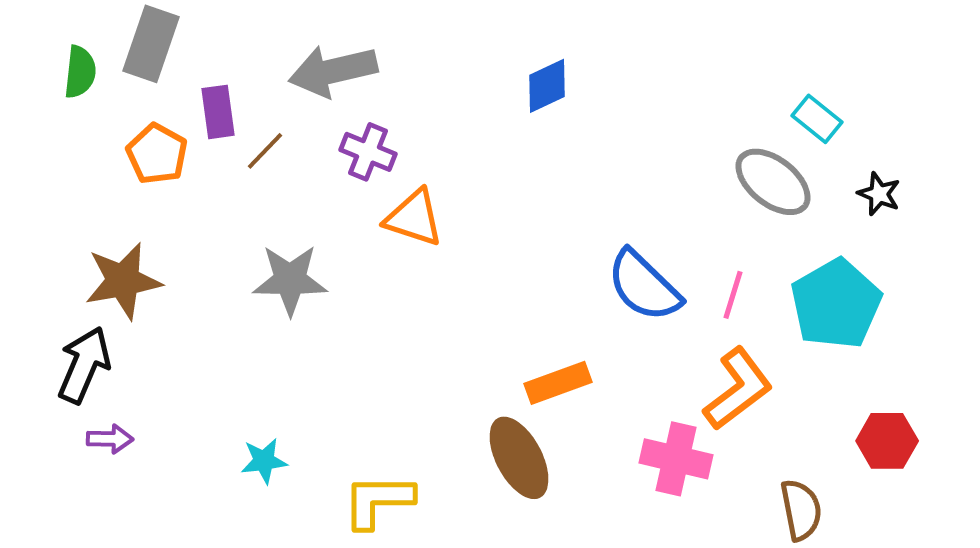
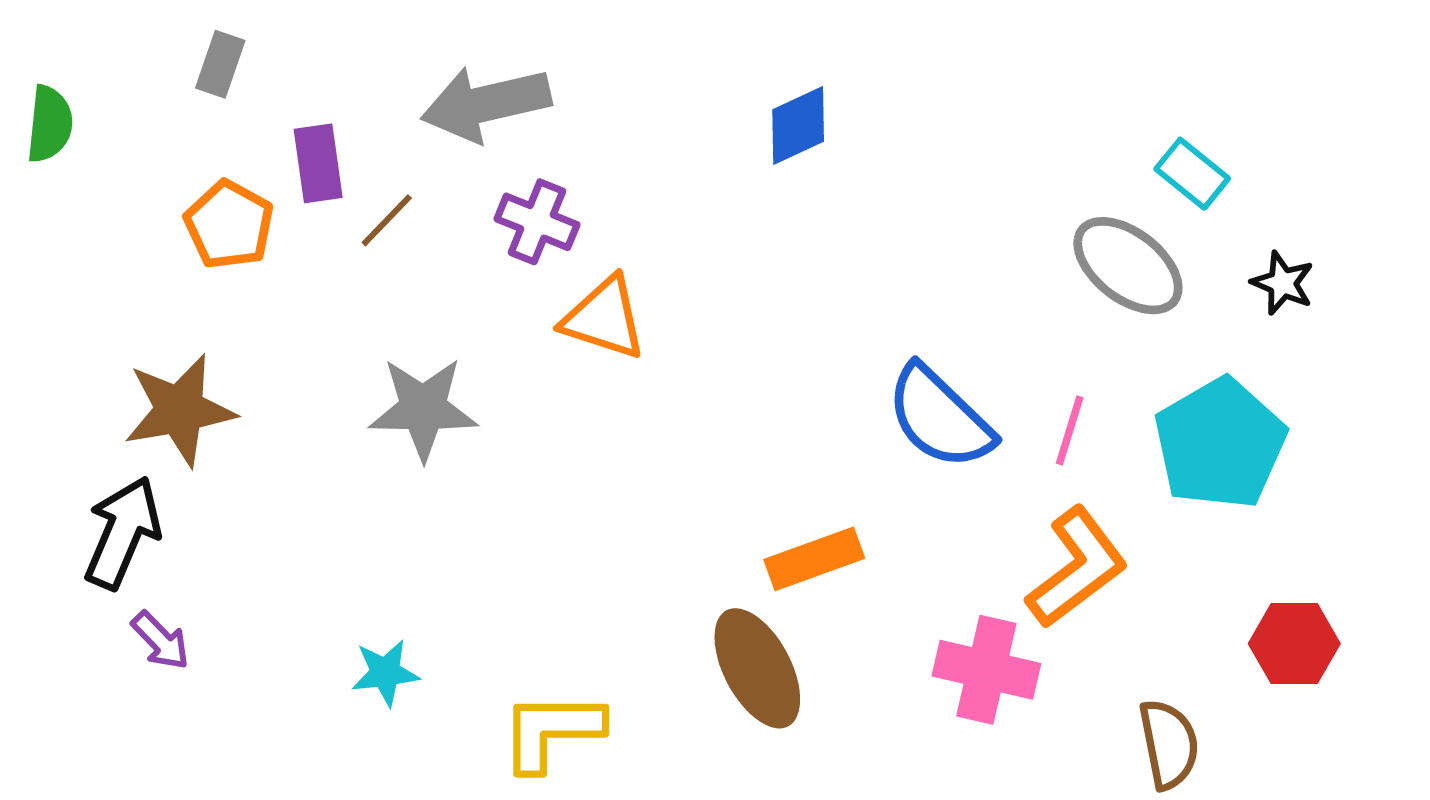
gray rectangle: (151, 44) -> (220, 64), size x0.6
green semicircle: (80, 72) -> (50, 124), moved
purple arrow: (110, 439) -> (161, 641), turned 45

